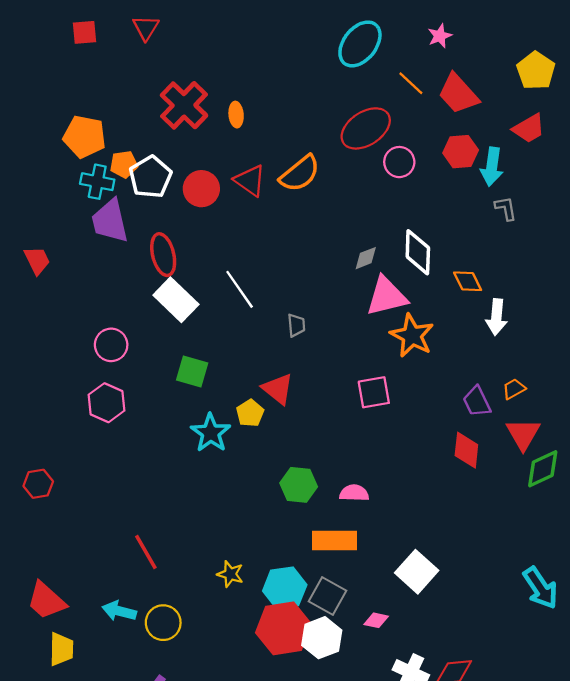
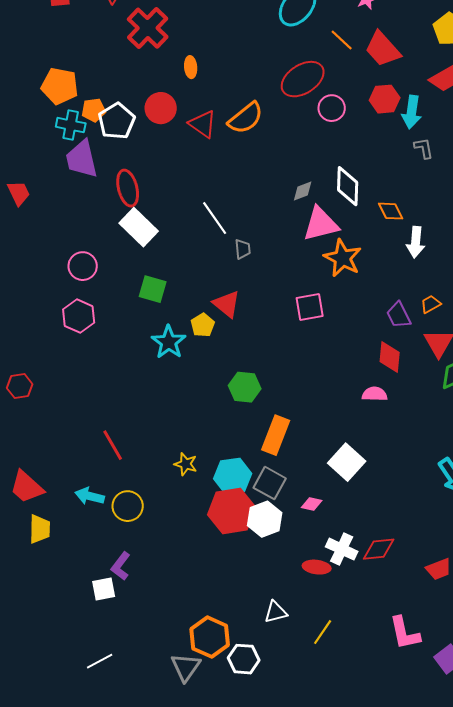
red cross: (184, 105) -> (148, 28), moved
red circle: (201, 189) -> (161, 108), moved
white line: (240, 289) -> (215, 218), moved
pink semicircle: (354, 493) -> (375, 394), moved
orange rectangle: (334, 540) -> (276, 435), turned -69

